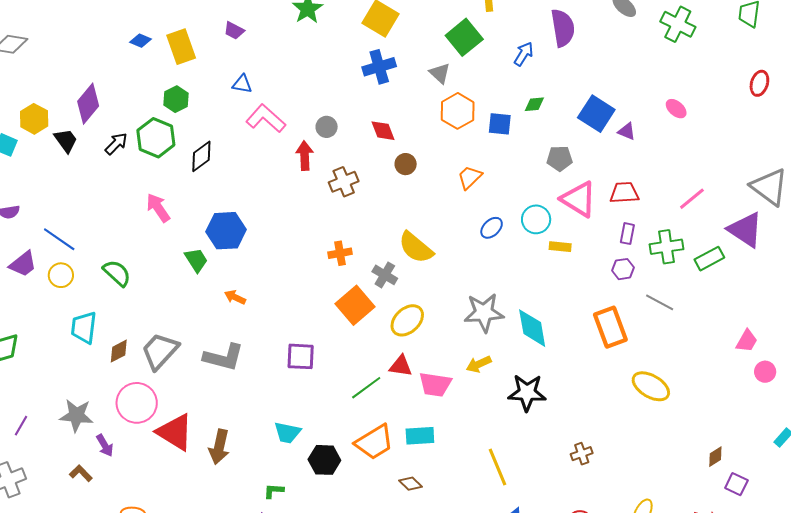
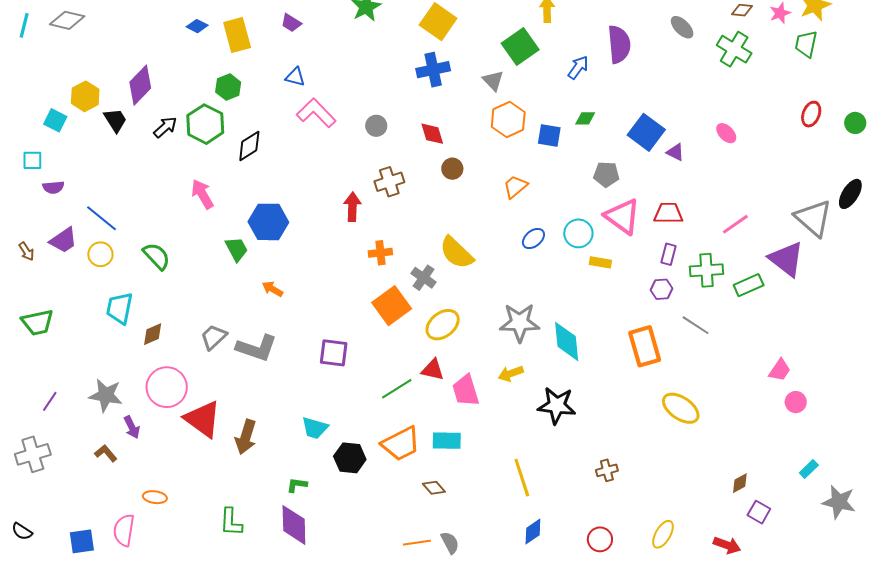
red arrow: (305, 156) -> (352, 207), moved
gray trapezoid: (160, 351) -> (214, 337), moved, size x0.7
pink trapezoid: (435, 384) -> (466, 391), turned 60

